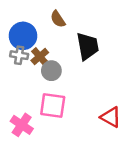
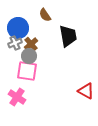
gray cross: (19, 55) -> (15, 43), turned -32
gray circle: (51, 71) -> (29, 56), moved
pink square: (53, 106) -> (27, 71), moved

